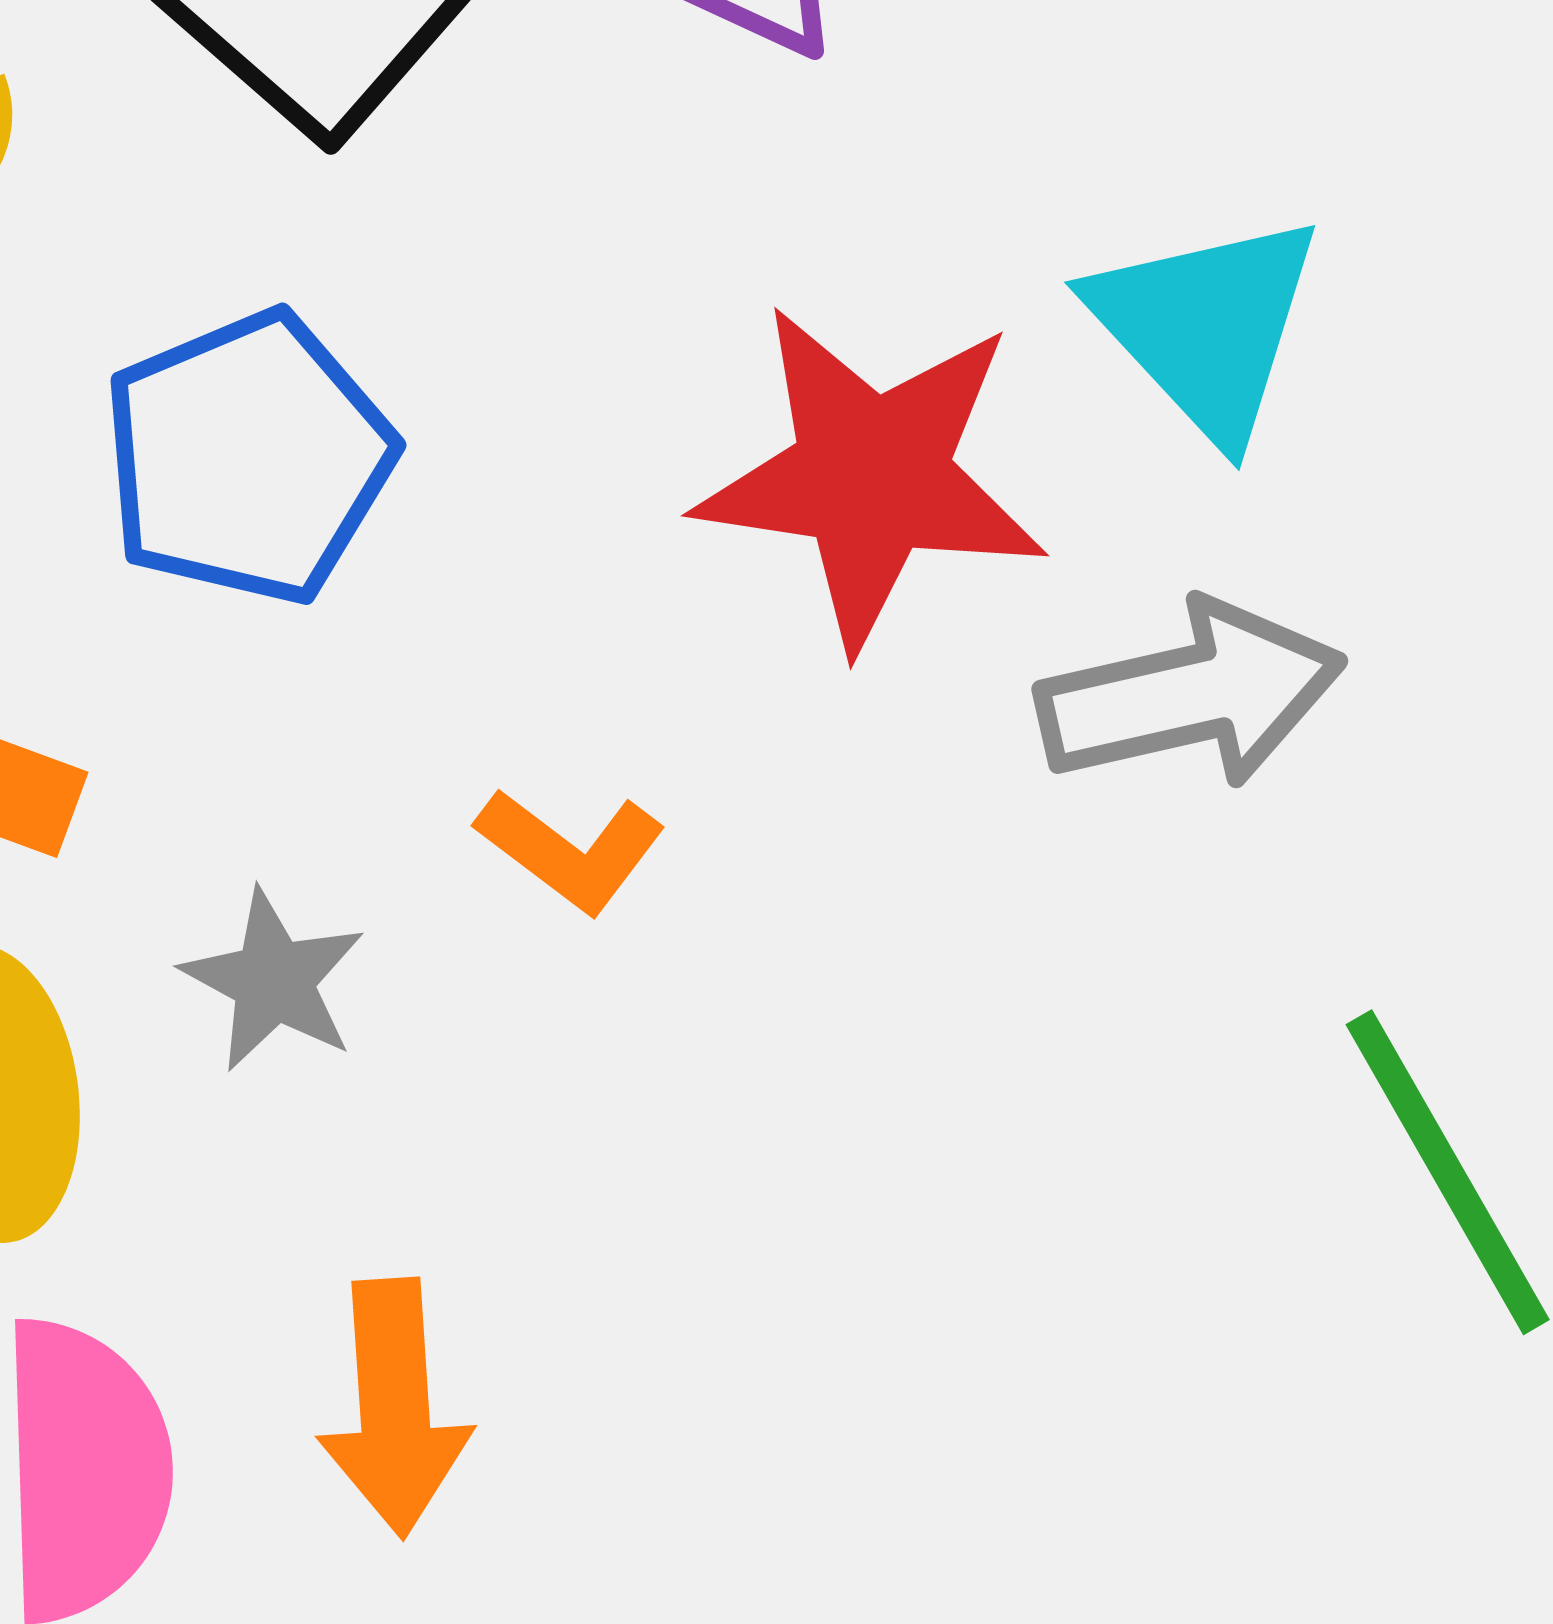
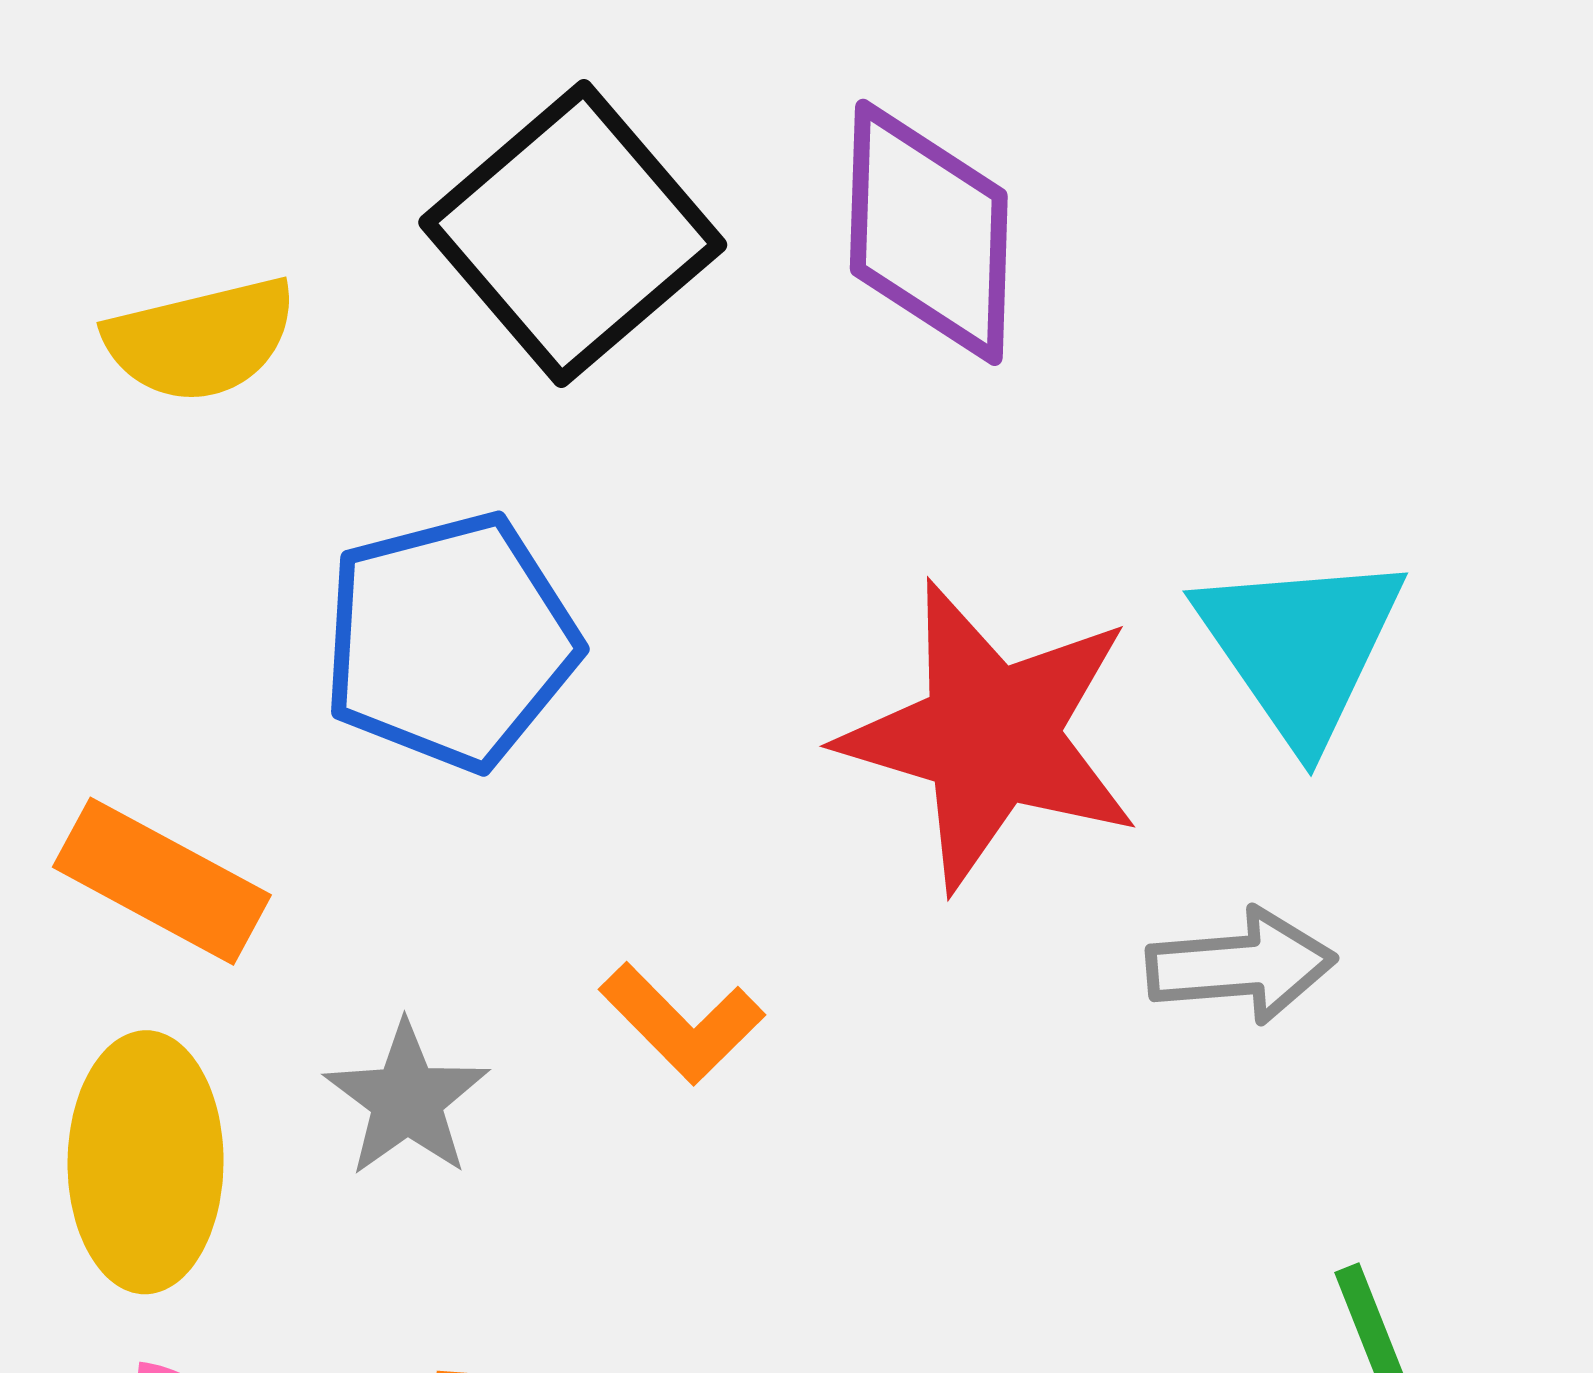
gray arrow: (1191, 695) -> (1241, 966), size x0.7

